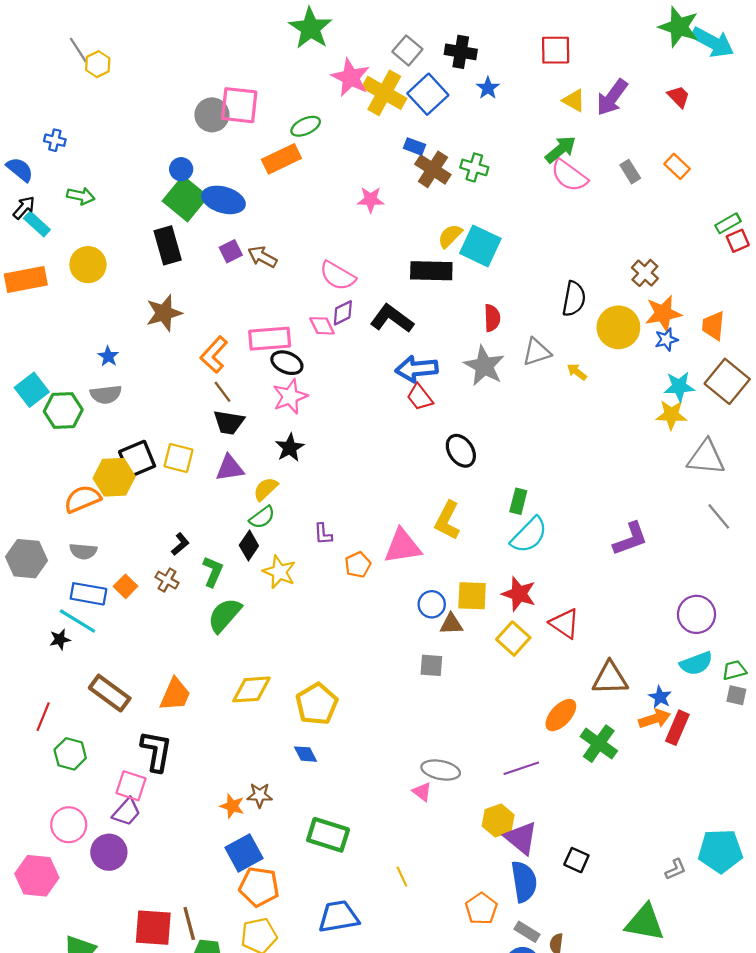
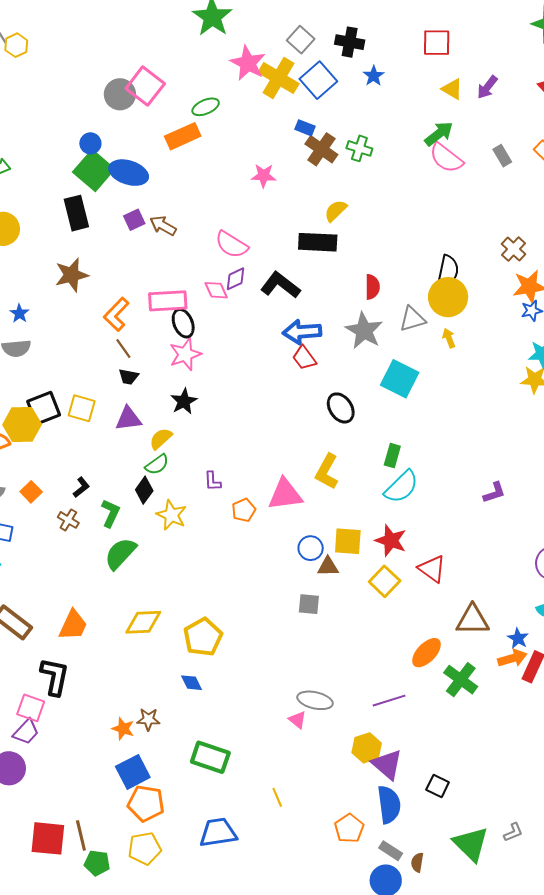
purple arrow: (612, 97) -> (487, 87), size x0.7
pink square: (239, 105) -> (145, 86), turned 30
cyan square: (480, 246) -> (400, 379), moved
yellow circle: (618, 327) -> (448, 297), moved
black ellipse: (287, 363) -> (183, 323), turned 44
yellow arrow: (577, 372) -> (449, 338), turned 30
black trapezoid: (229, 422) -> (129, 377), size x0.7
purple L-shape: (630, 539) -> (494, 493), size x0.7
orange square: (126, 586) -> (31, 492), moved
gray L-shape: (676, 869) -> (513, 832), moved
green triangle: (645, 923) -> (471, 844), moved, turned 33

